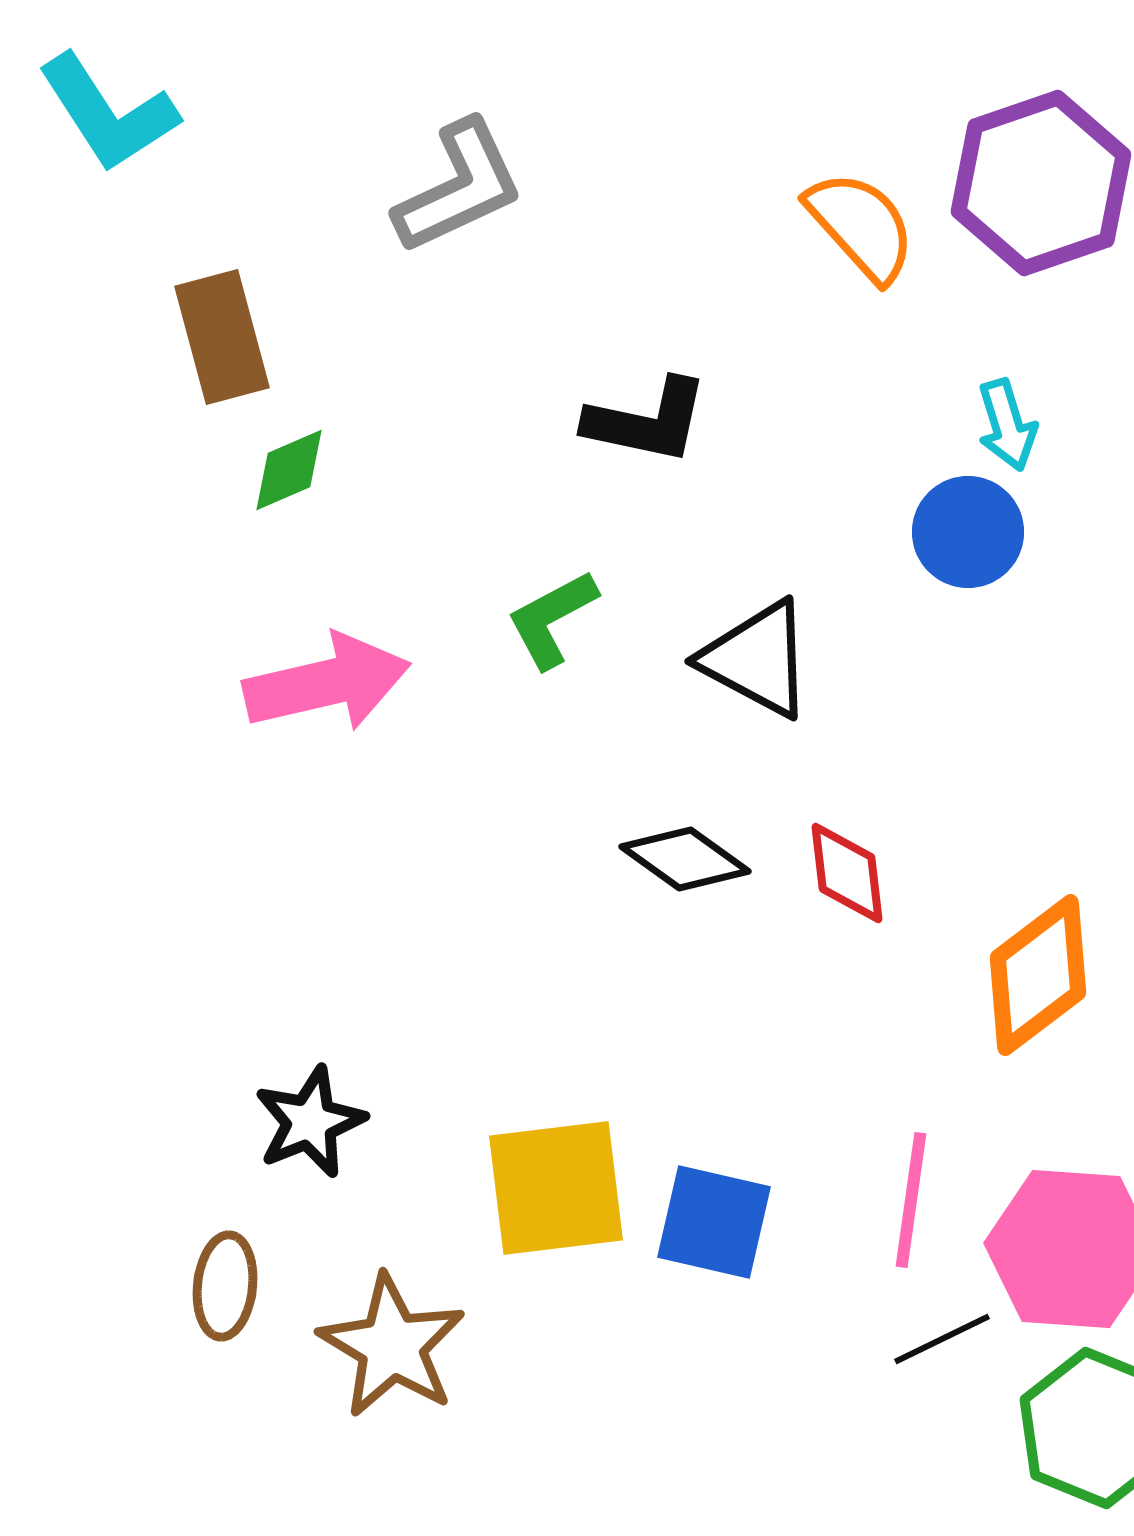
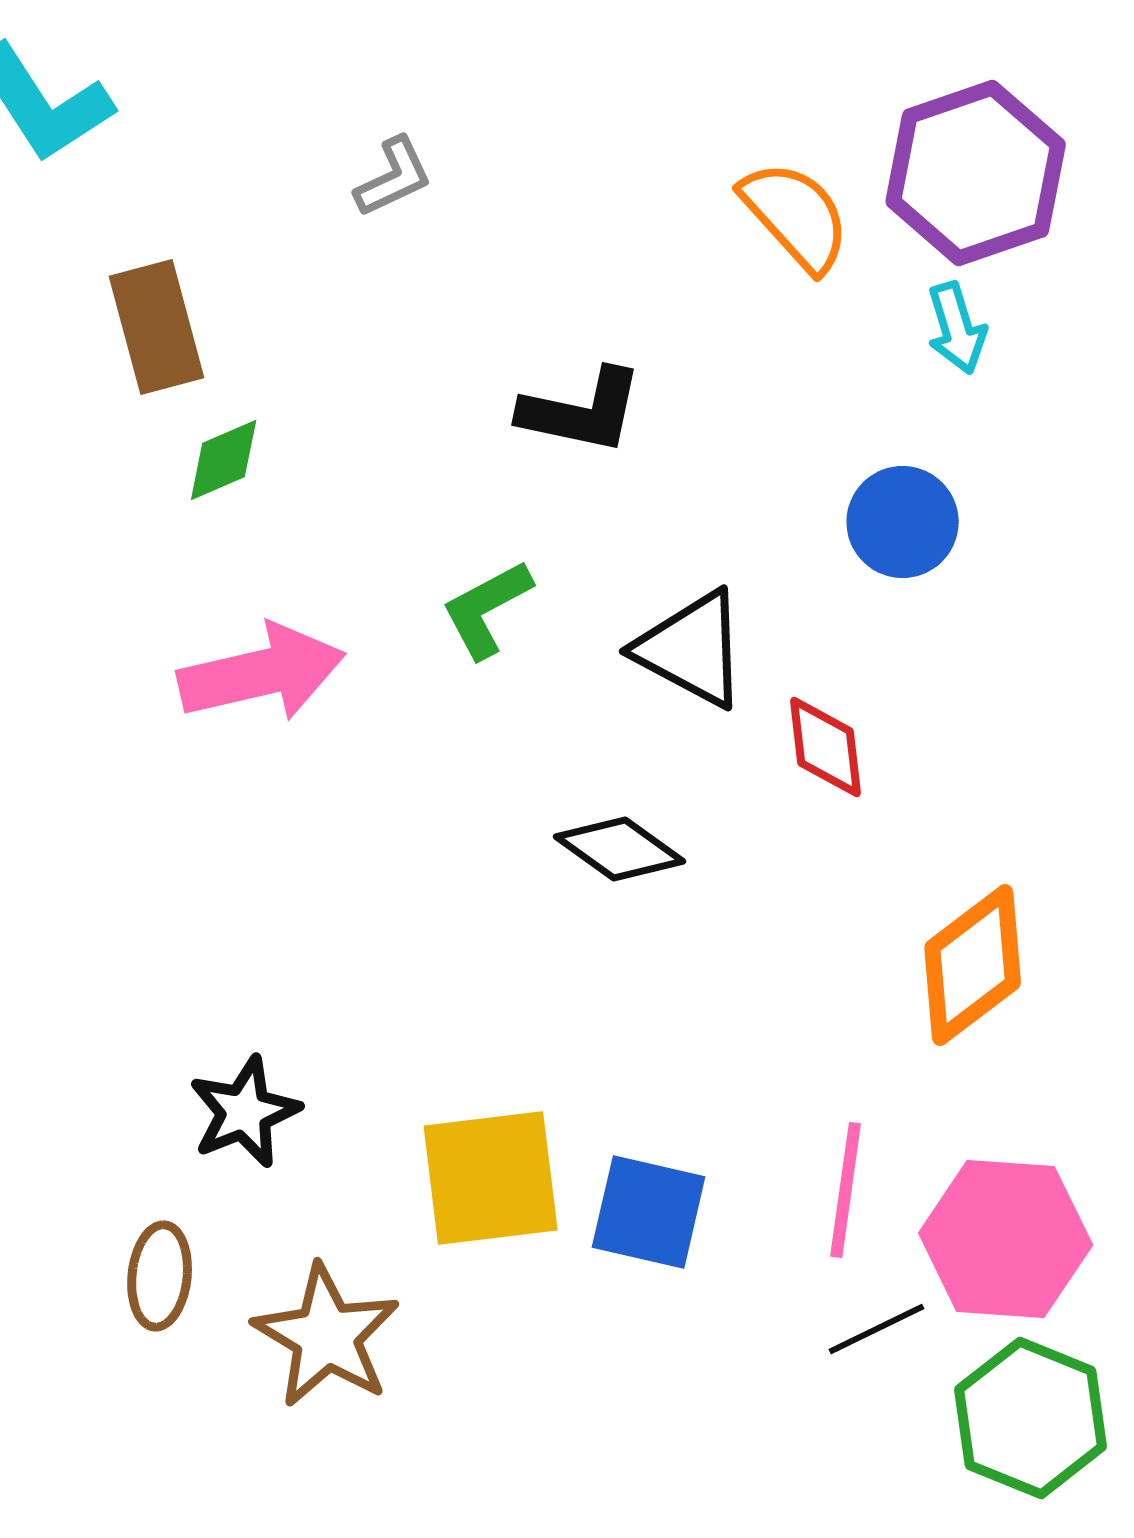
gray L-shape: (459, 187) -> (394, 177), size x0.6
cyan arrow: (1007, 425) -> (957, 328), moved
red diamond: (847, 873) -> (826, 747), moved

